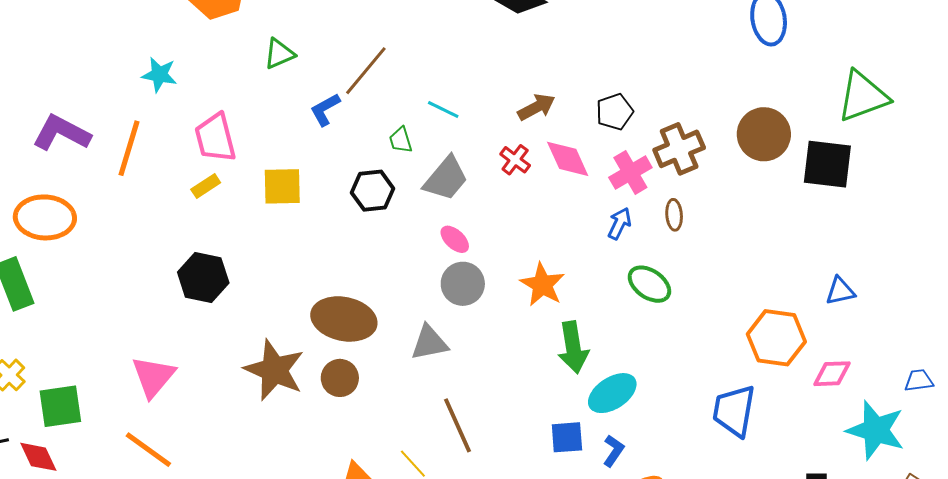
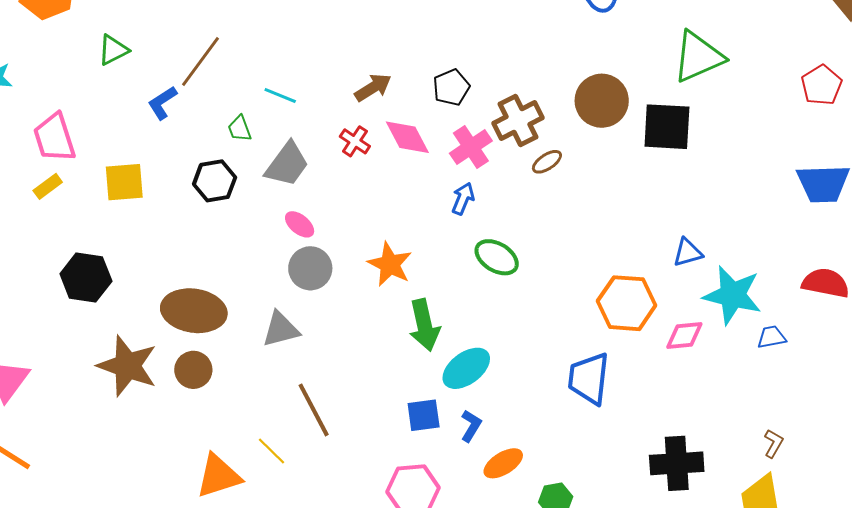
brown ellipse: (674, 215) -> (547, 162), moved, turned 64
black hexagon: (203, 277) -> (86, 278), moved
cyan star: (876, 430) -> (732, 295), moved

